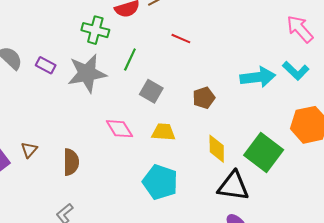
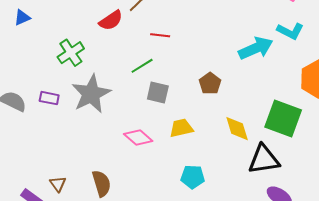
green cross: (95, 30) -> (71, 53), moved, turned -32
red line: (181, 39) -> (160, 35), moved
green line: (130, 59) -> (142, 66), moved, turned 50
cyan pentagon: (160, 182) -> (193, 177), size x0.7

